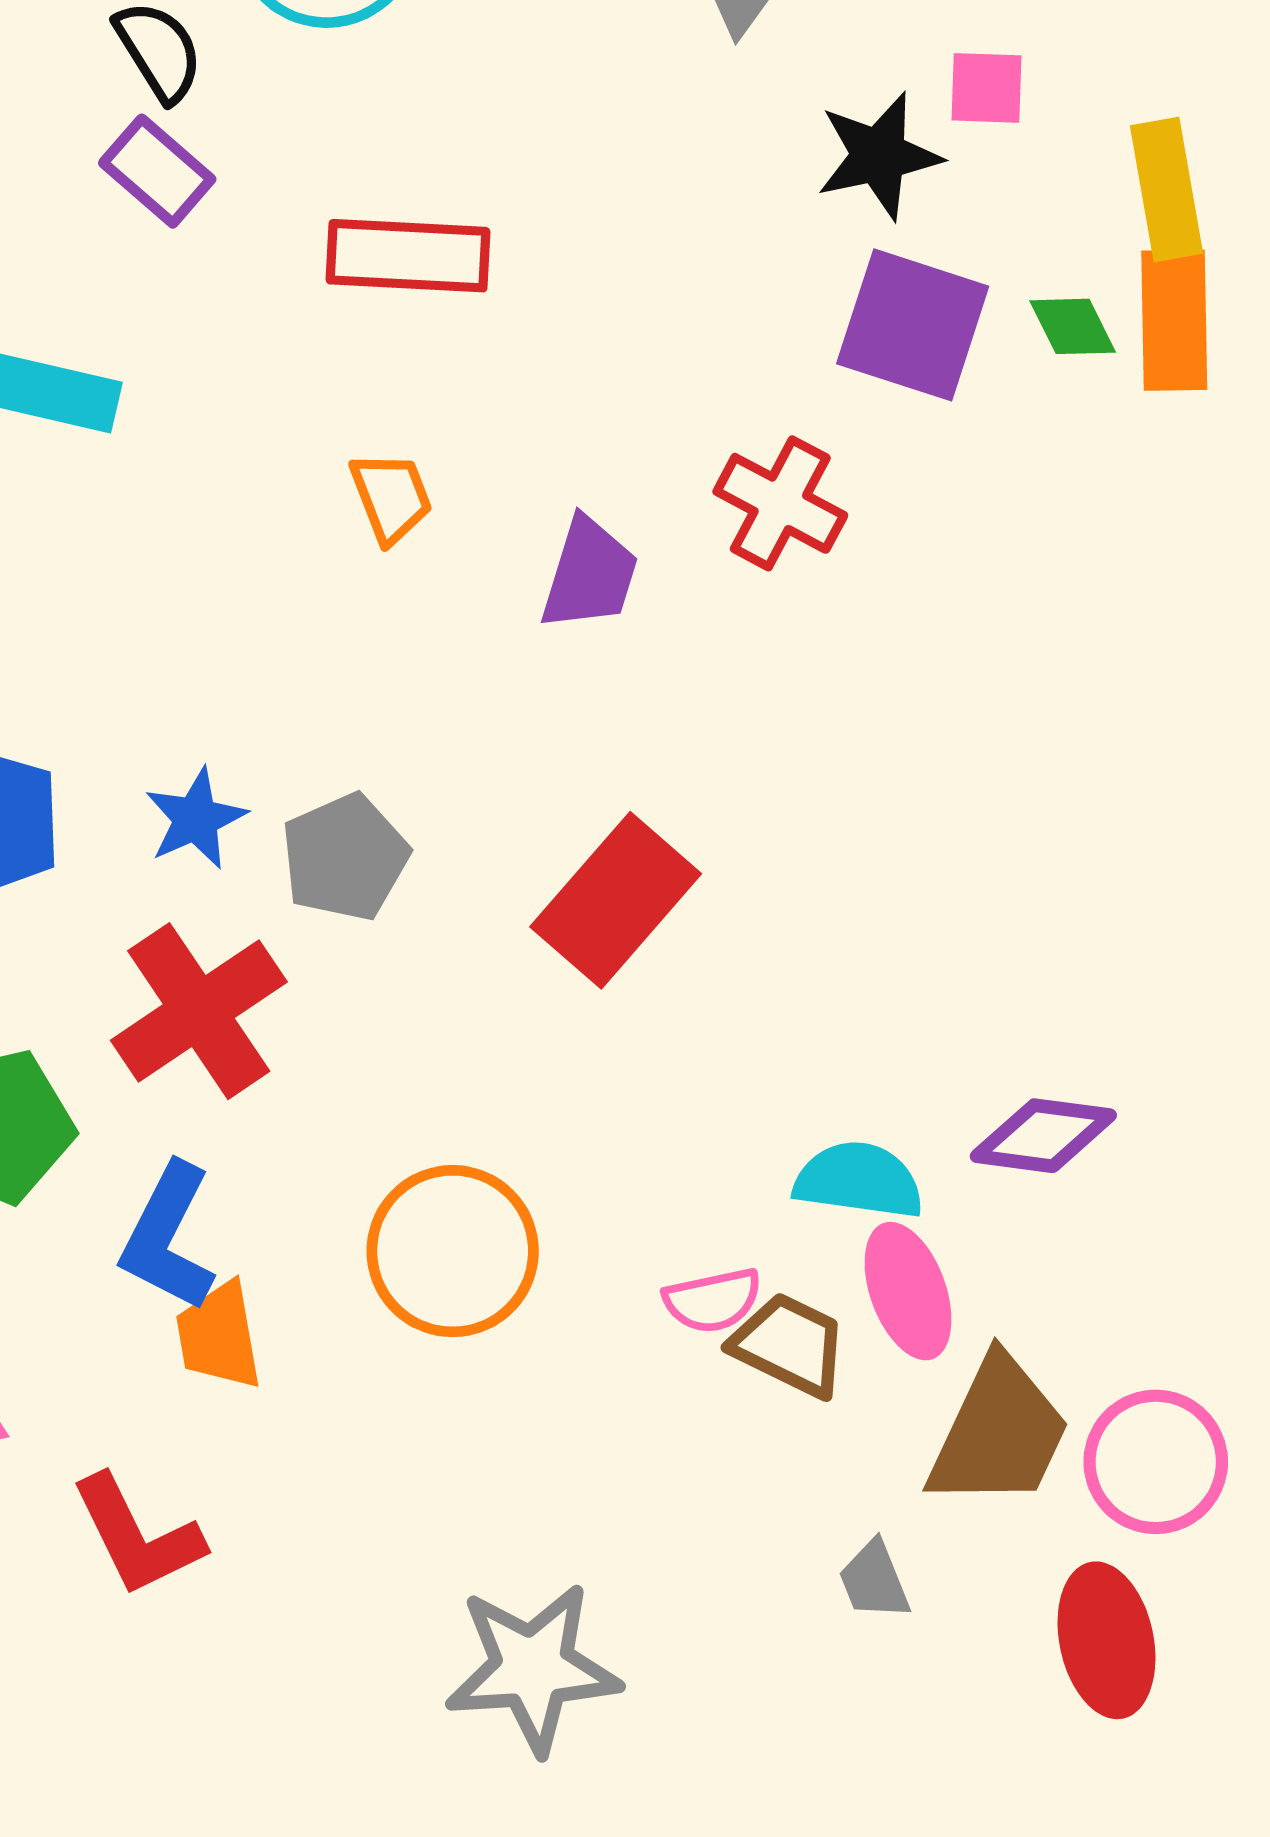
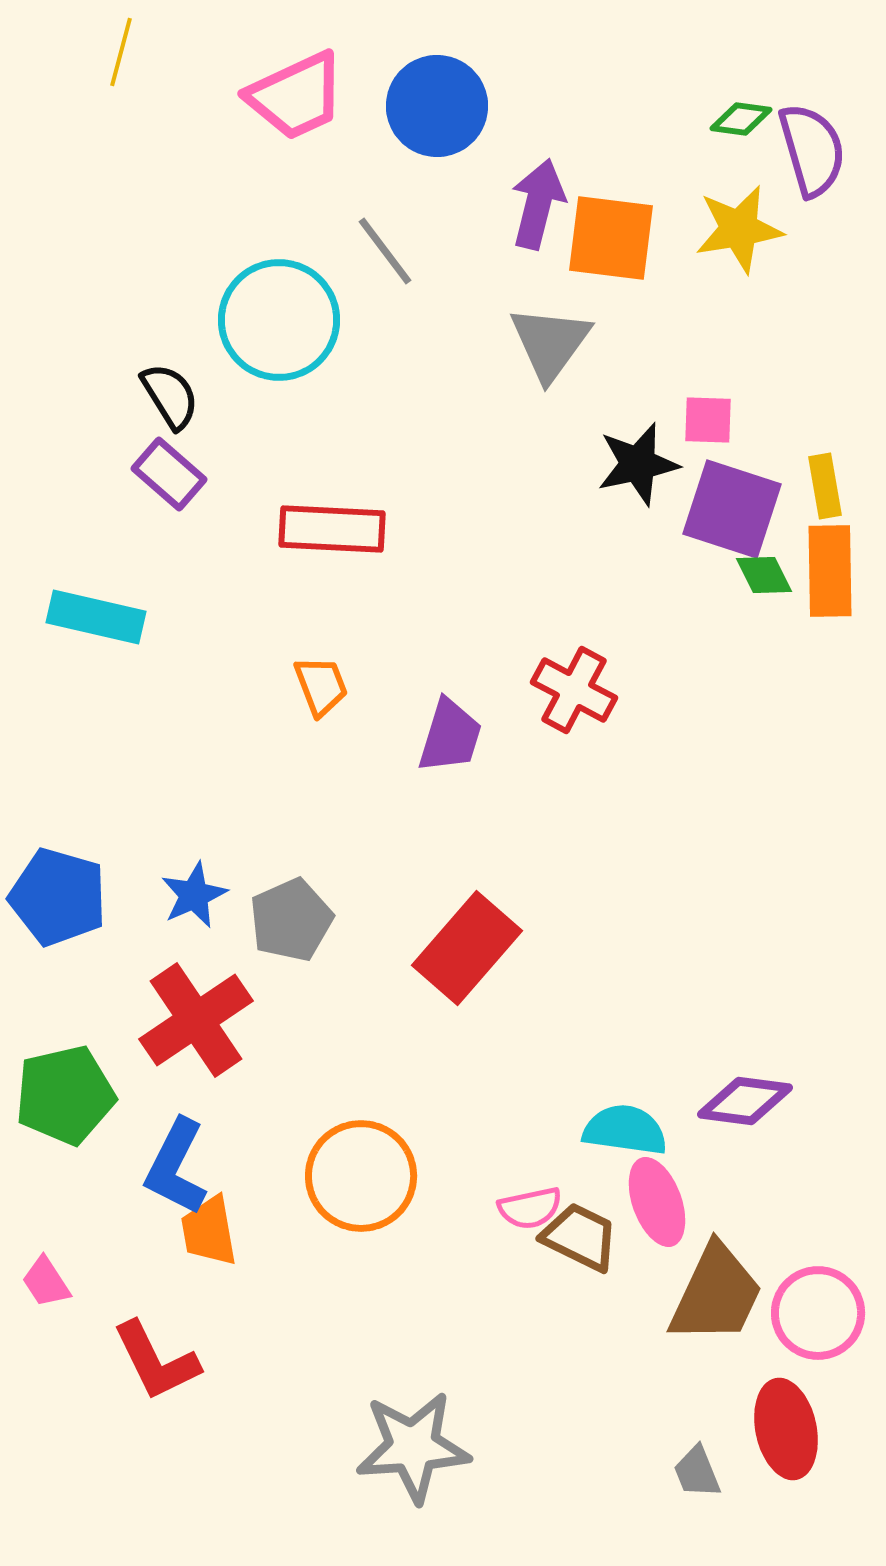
yellow rectangle: (1166, 190) -> (825, 486), size x0.7
purple square: (913, 325) -> (732, 509), moved
gray trapezoid: (874, 1580) -> (697, 1472), moved

